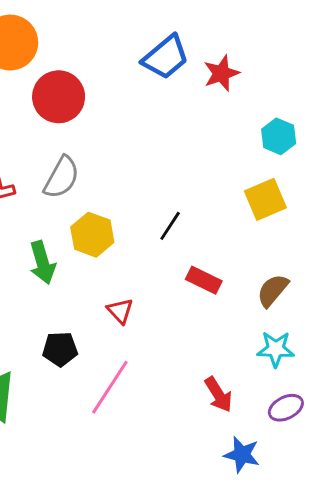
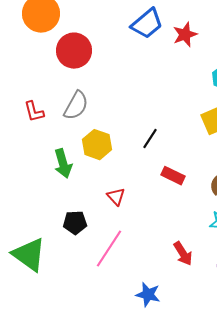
blue star: (242, 455) -> (148, 295), moved

